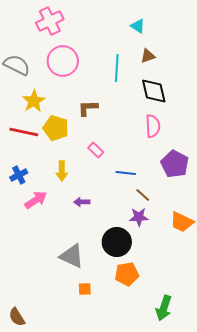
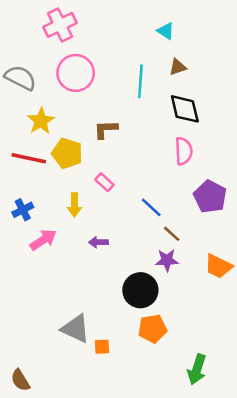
pink rectangle: (96, 150) -> (104, 182), moved
blue line: (126, 173) -> (151, 207), turned 36
gray triangle: (72, 256) -> (76, 329), moved

